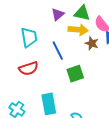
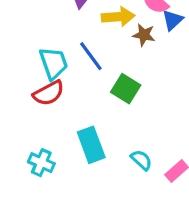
cyan trapezoid: (29, 37) -> (53, 63), moved
green square: (75, 74) -> (126, 89), turned -30

